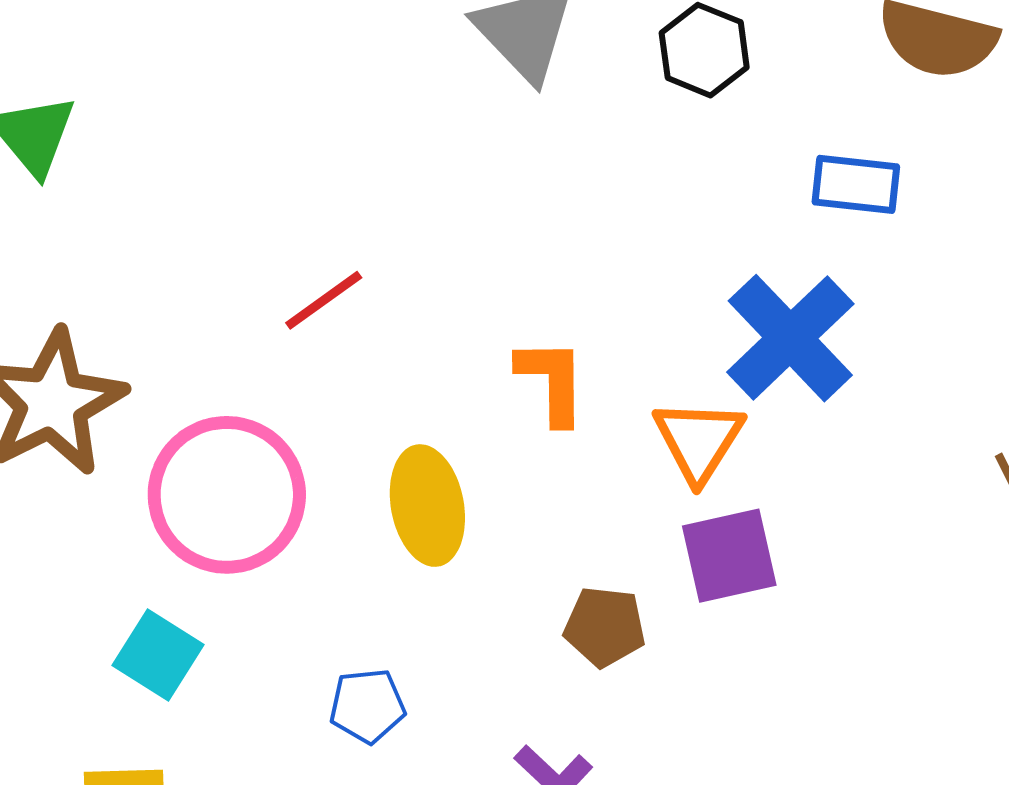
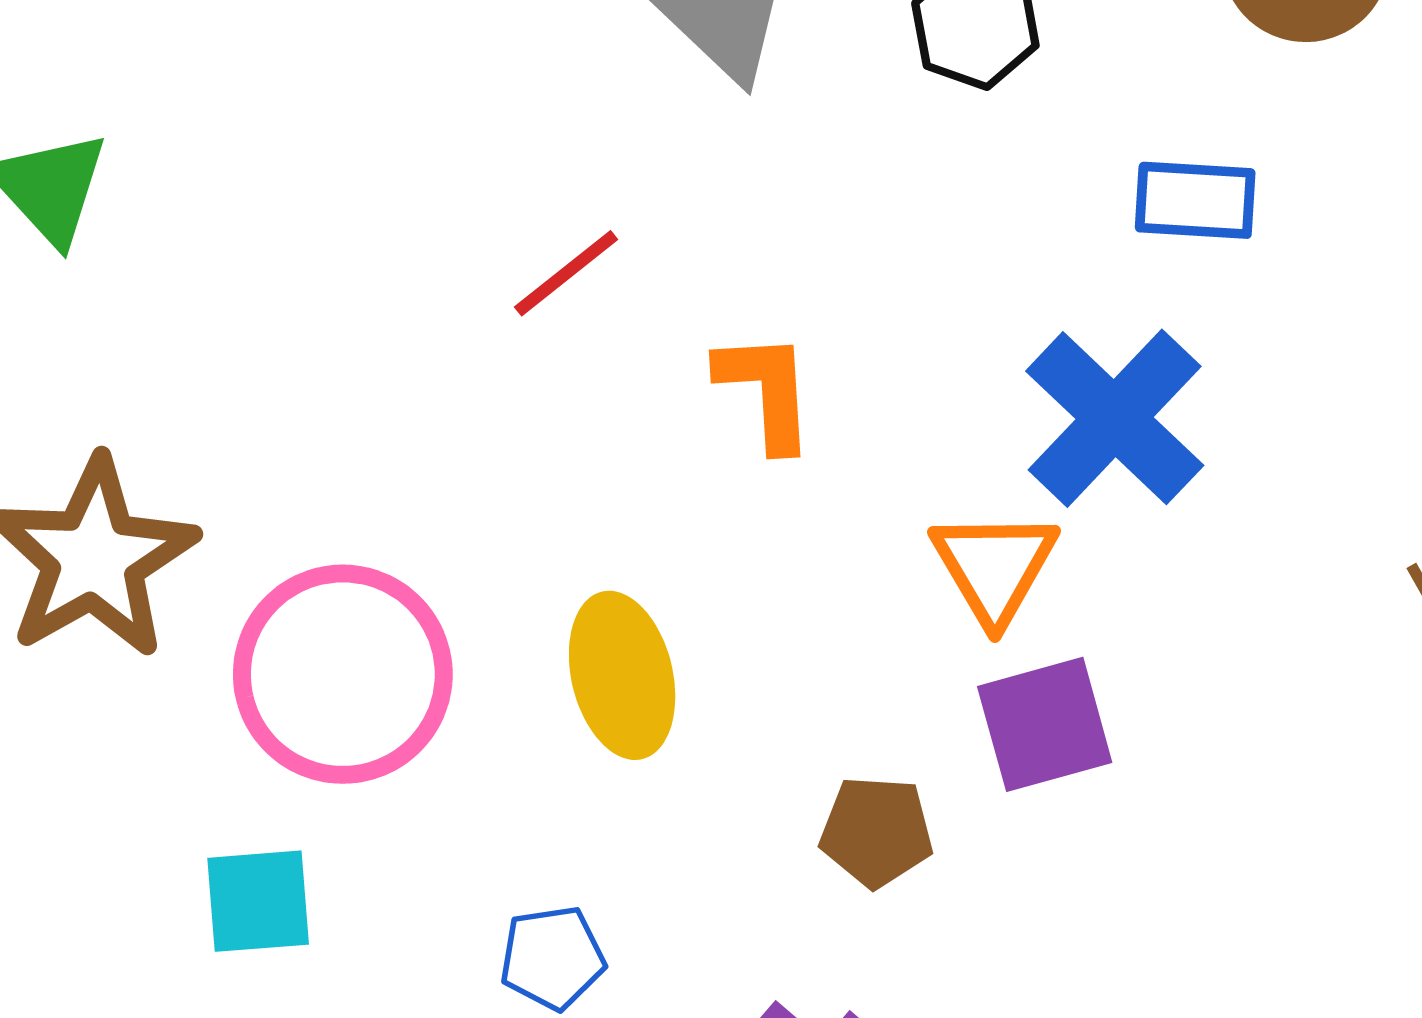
red line: (324, 300) -> (566, 273), moved
orange L-shape: (552, 381) -> (766, 391), moved
cyan square: (158, 655) -> (258, 901), turned -34

